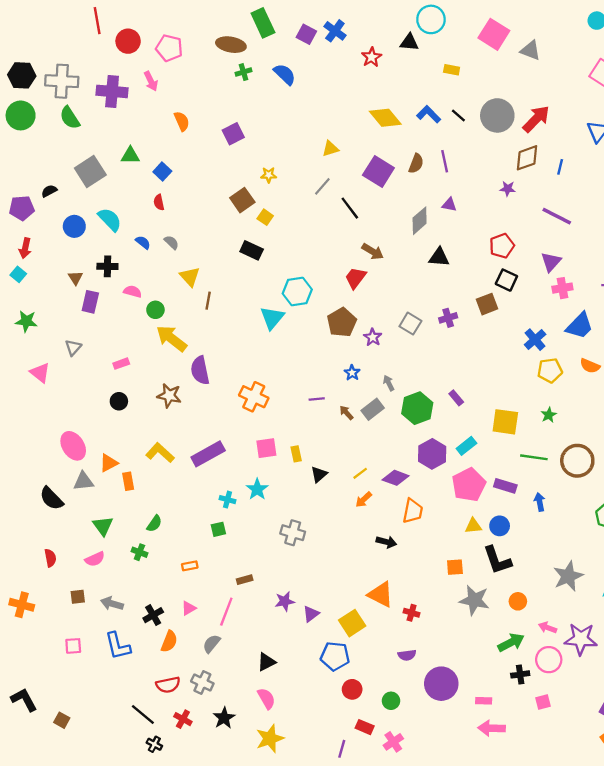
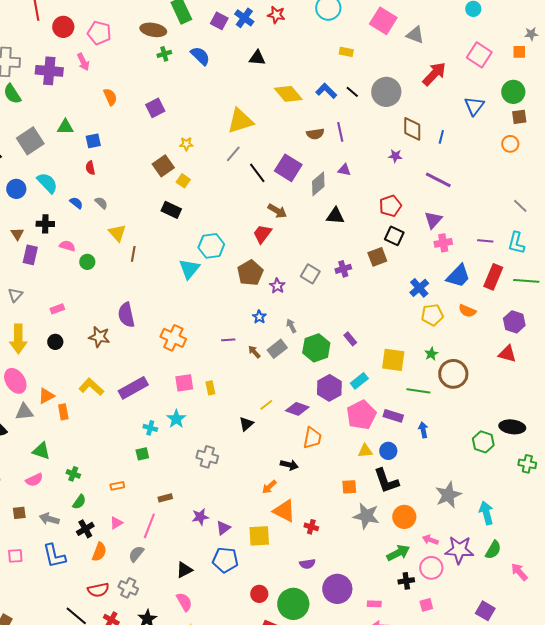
black triangle: (409, 42) -> (257, 58), moved
red star: (372, 57) -> (276, 15), moved, turned -30
red arrow: (536, 119) -> (434, 74), moved
yellow triangle: (330, 149) -> (240, 121), size x1.8
brown diamond: (527, 158) -> (412, 129), turned -70
brown semicircle: (416, 163) -> (315, 134), turned 60
blue square: (162, 171) -> (93, 141), turned 35
purple square: (378, 171) -> (288, 168), moved
yellow arrow: (171, 338) -> (18, 339), moved, turned -128
brown circle: (577, 461) -> (453, 374), moved
black triangle: (319, 474) -> (246, 424), moved
orange arrow: (364, 500) -> (269, 487), moved
green semicircle: (154, 524) -> (79, 502), moved
green triangle: (103, 526) -> (41, 451), turned -36
orange circle: (518, 601) -> (404, 517), size x1.5
yellow square: (352, 623) -> (259, 536), turned 30
blue pentagon: (335, 656) -> (225, 560), moved
green circle: (391, 701) -> (293, 604), size x2.0

